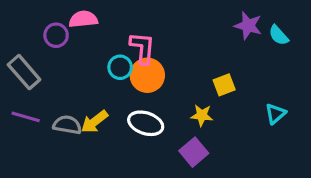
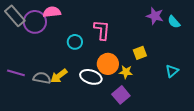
purple circle: (56, 35) -> (35, 22), size x1.5
pink L-shape: (142, 48) -> (102, 30), moved
gray rectangle: (24, 72) -> (15, 16), moved
orange circle: (147, 75) -> (108, 64), moved

